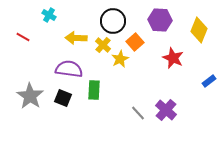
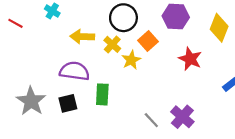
red line: (23, 37) -> (16, 23), moved
black square: (63, 98) -> (68, 103), turned -36

